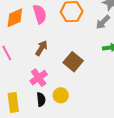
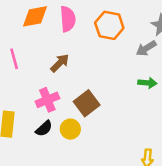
brown square: (73, 62) -> (87, 103), moved
black semicircle: (41, 99) -> (44, 129), turned 40

